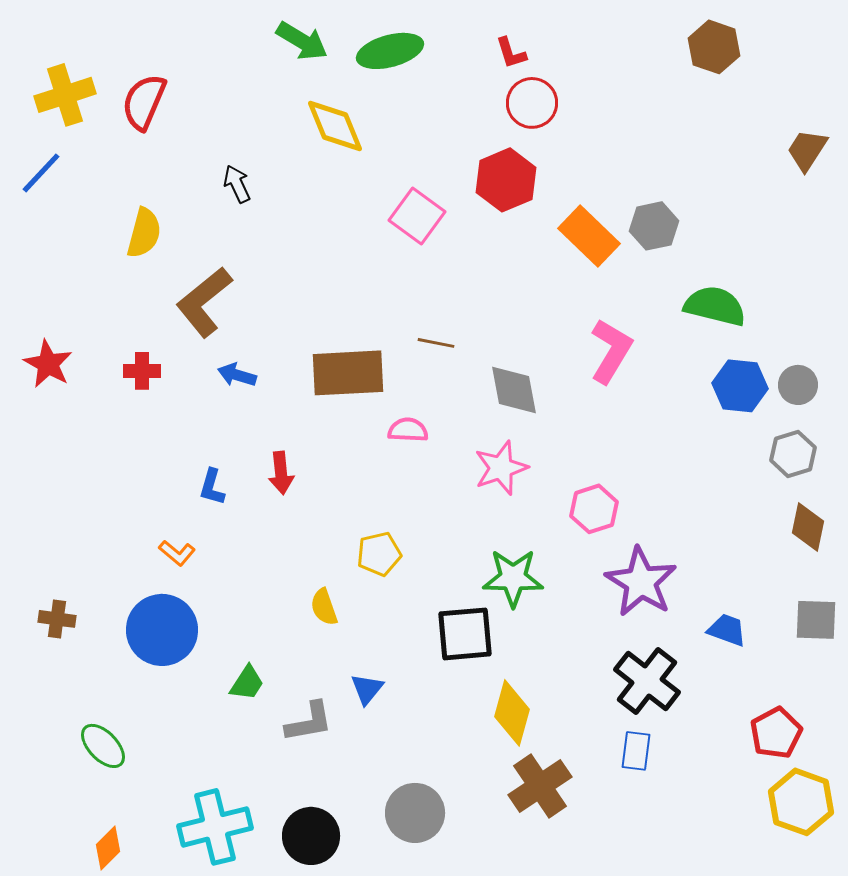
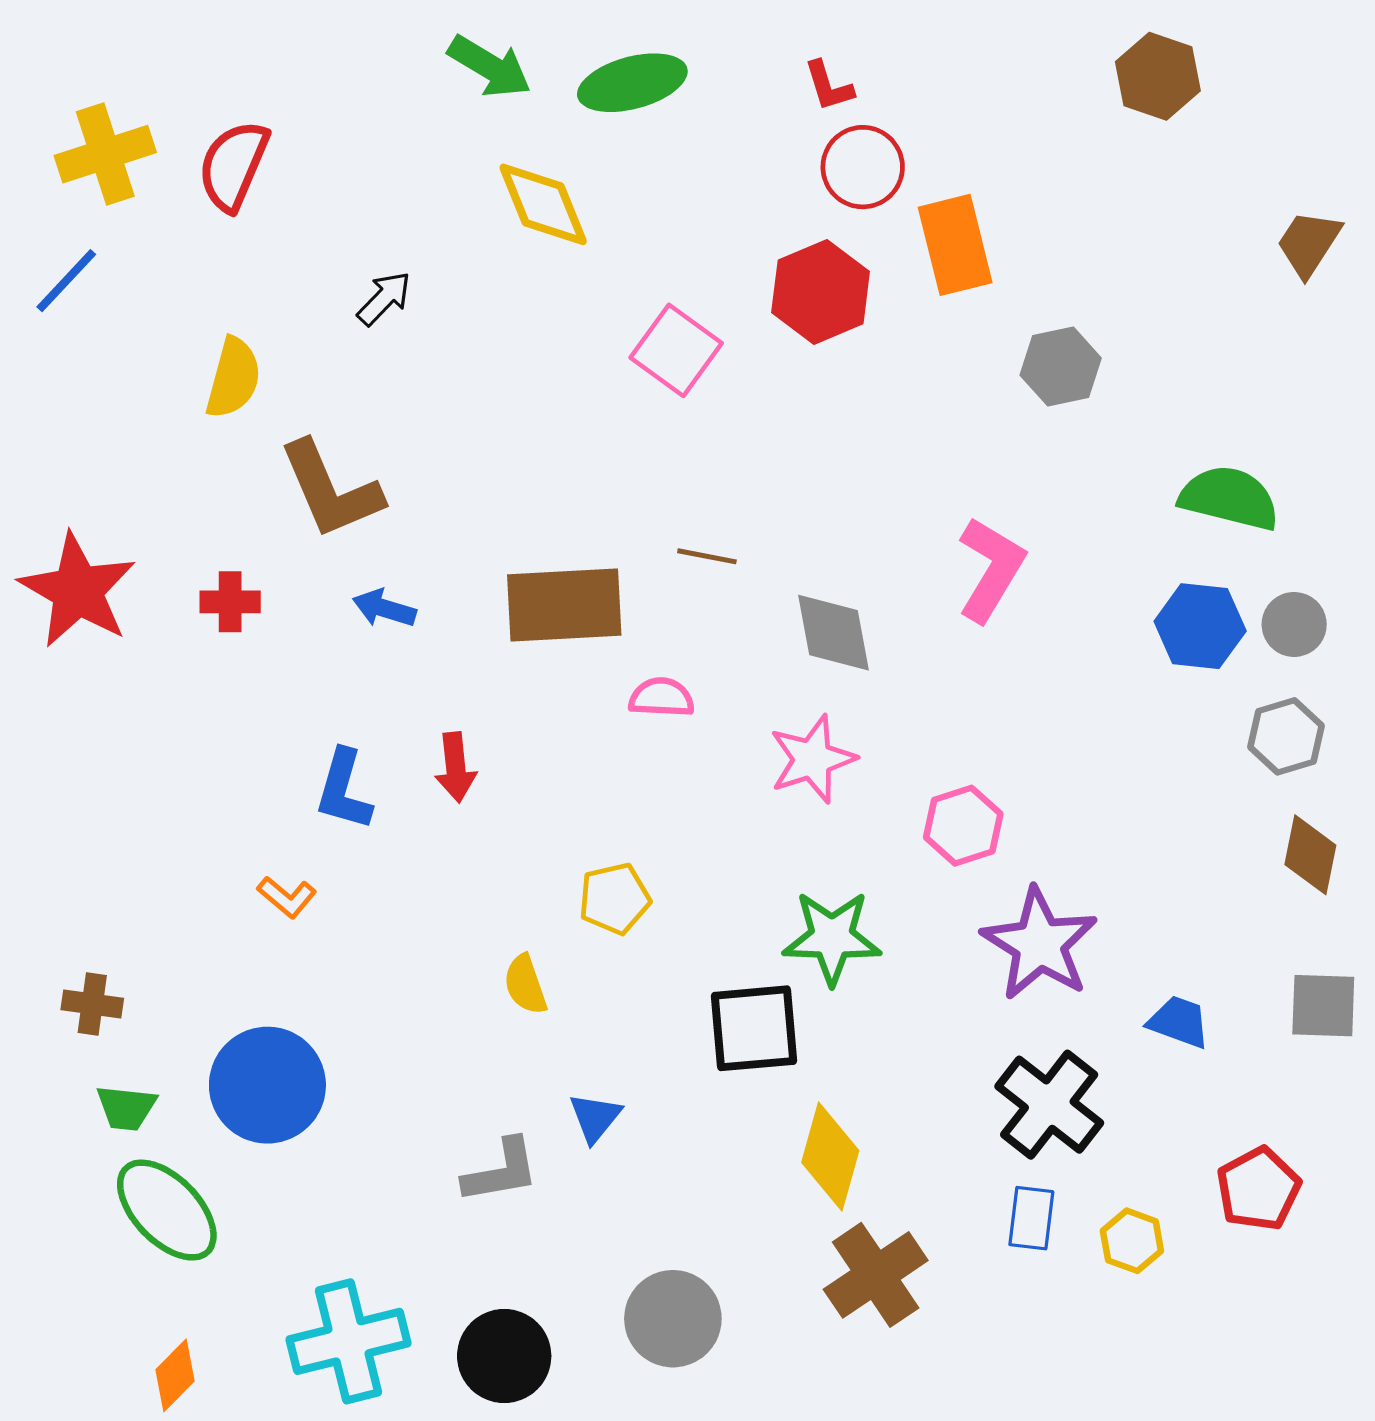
black arrow: (237, 184) -> (384, 298), turned 69
orange rectangle: (589, 236) -> (955, 245), moved, turned 32
brown L-shape: (204, 302) -> (331, 490), turned -74
green semicircle: (715, 306) -> (1229, 498), moved
red star: (48, 364) -> (78, 590), size x1.5
blue L-shape: (212, 487) -> (344, 790), size x1.4
blue circle: (162, 630) -> (267, 1085), moved
green trapezoid: (247, 683) -> (126, 1108), moved, turned 63
green ellipse: (103, 746) -> (167, 1210), size x1.4
yellow hexagon: (801, 802) -> (1132, 1241), moved, size x0.6

